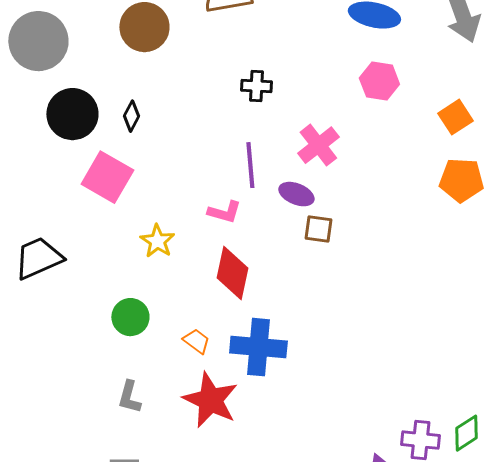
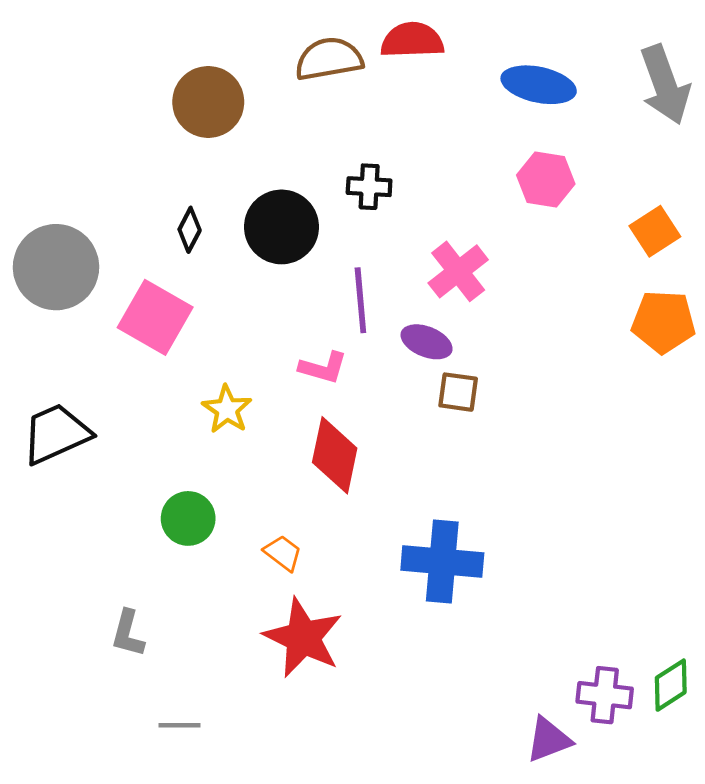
gray circle: (38, 41) -> (56, 267), moved
black circle: (72, 114) -> (281, 227), moved
blue cross: (258, 347) -> (442, 562), moved
gray L-shape: (129, 397) -> (128, 633), moved

